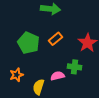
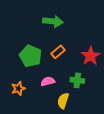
pink semicircle: (57, 76) -> (48, 81), moved
yellow semicircle: (38, 87) -> (63, 101), moved

